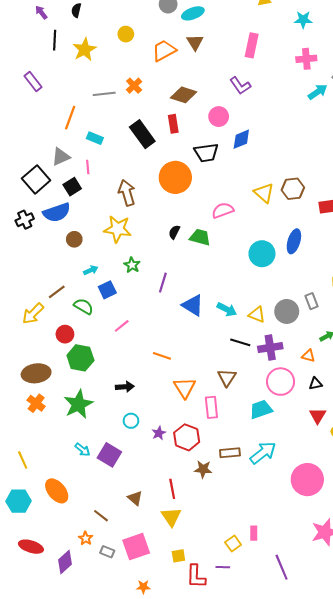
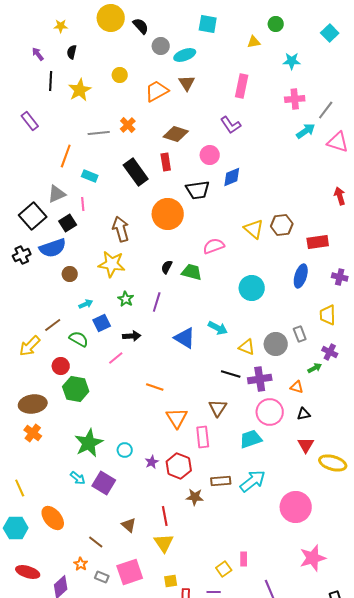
blue ellipse: (294, 241) -> (301, 276), moved
purple line: (163, 283) -> (157, 302), moved
cyan arrow: (227, 309) -> (218, 328), moved
black arrow: (125, 387) -> (132, 336), moved
green star: (78, 404) -> (89, 443), moved

